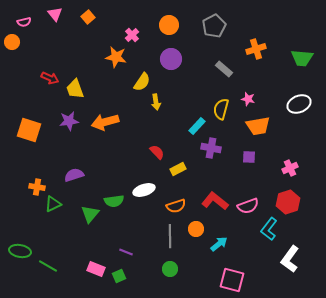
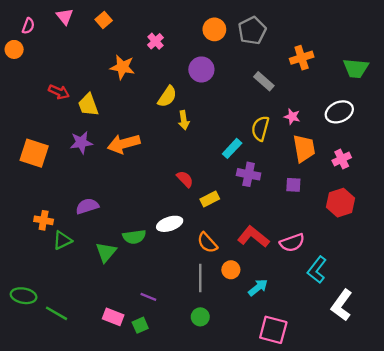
pink semicircle: (24, 22) -> (28, 26), turned -56
orange circle: (169, 25) -> (214, 29), moved
orange star: (116, 57) -> (122, 67), moved
white ellipse: (299, 104) -> (339, 112), moved
orange trapezoid: (258, 126) -> (304, 148), turned -90
pink cross: (290, 168) -> (342, 159), moved
red hexagon: (288, 202) -> (340, 203), moved
orange semicircle: (176, 206) -> (207, 243), turned 66

